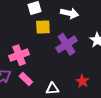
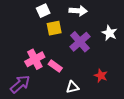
pink rectangle: (26, 79) -> (55, 66), moved

